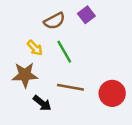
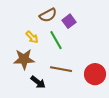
purple square: (86, 15) -> (69, 21), moved

